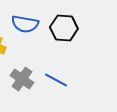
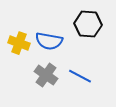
blue semicircle: (25, 24) -> (49, 41), moved

